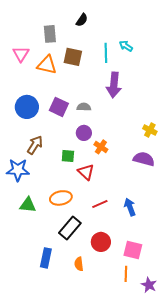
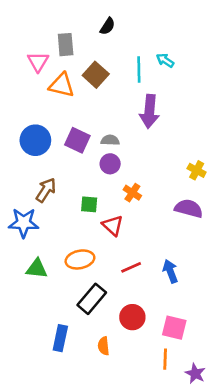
pink triangle: (21, 54) -> (38, 62), moved
brown square: (73, 57) -> (96, 75), turned 30
purple circle: (84, 133) -> (110, 164), moved

